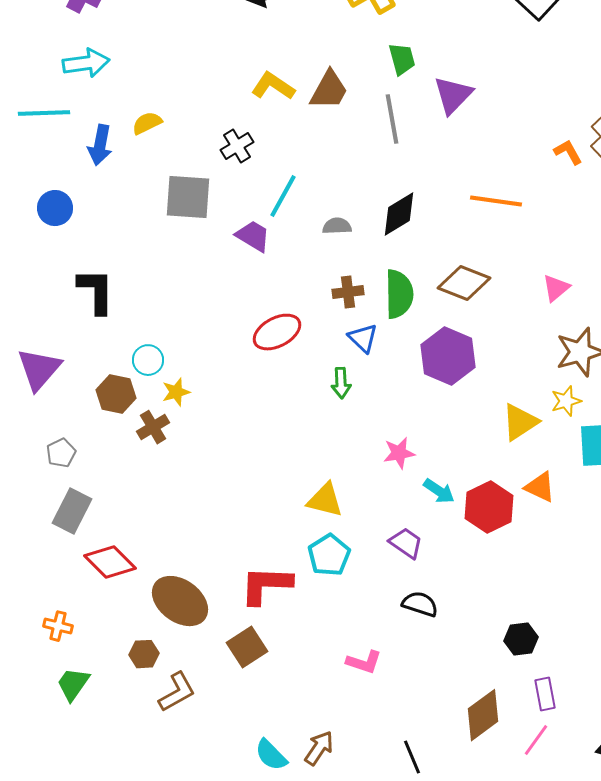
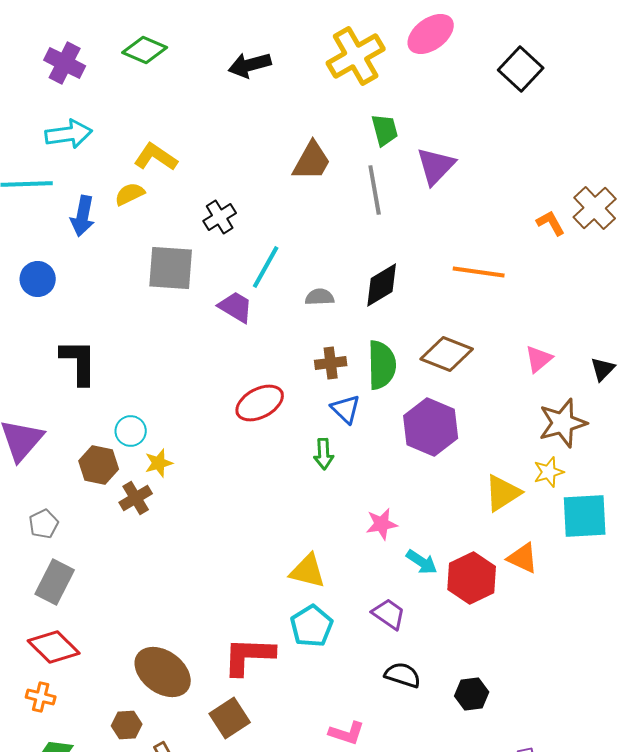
yellow L-shape: (273, 86) -> (156, 157), moved
red diamond: (110, 562) -> (54, 647), moved
black hexagon: (521, 639) -> (472, 694), moved

